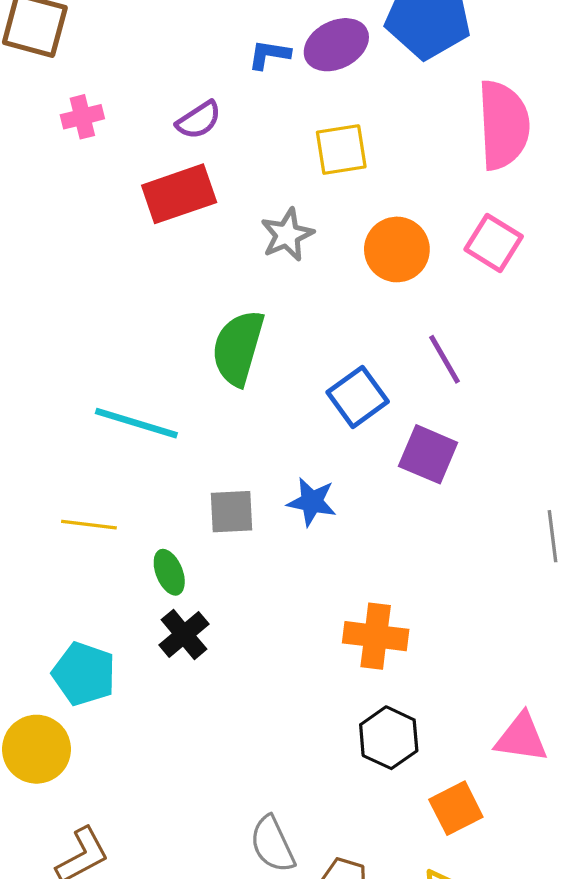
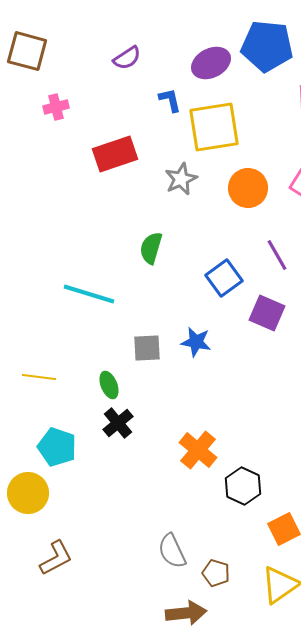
blue L-shape: (269, 55) -> (170, 100), moved, turned 68
purple semicircle: (199, 120) -> (127, 58), moved
yellow square: (341, 150) -> (214, 127), size x1.6
green semicircle: (238, 348) -> (151, 248), size x0.7
yellow line: (89, 525) -> (39, 377), moved
orange cross: (376, 636) -> (198, 450), moved, turned 33

